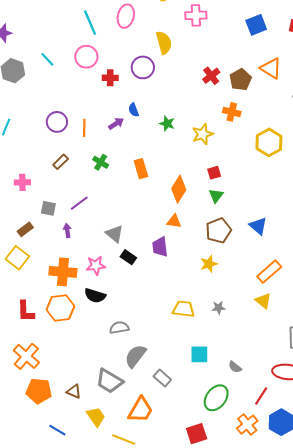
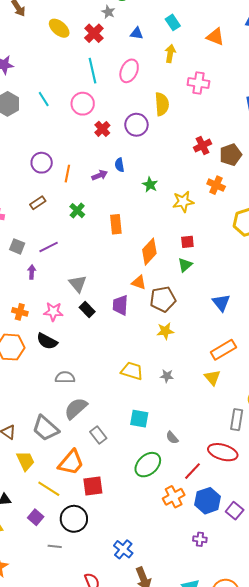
red cross: (110, 78) -> (102, 129), turned 35
brown pentagon: (218, 231) -> (163, 299), moved
orange cross: (63, 272) -> (20, 312), size x0.6
red square: (197, 434) -> (93, 486), moved

